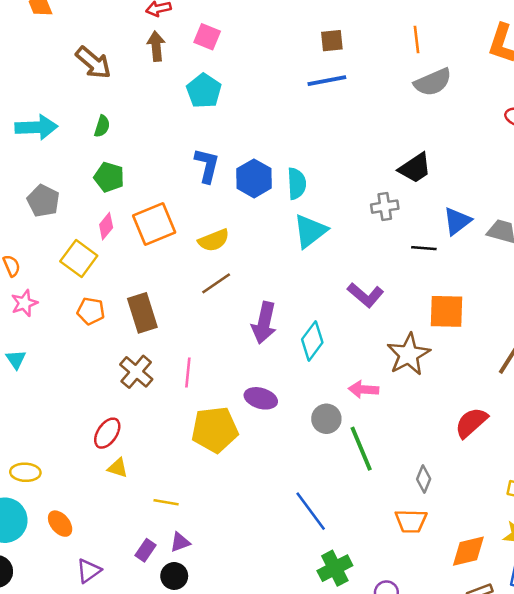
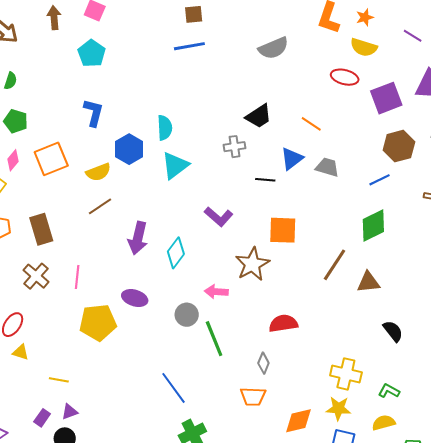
orange line: (416, 39) -> (311, 124), moved, turned -50
blue hexagon: (254, 178) -> (129, 149), moved
red semicircle: (471, 423) -> (283, 323), moved, turned 32

